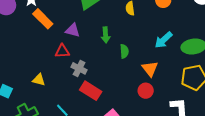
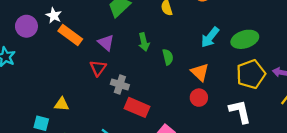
purple triangle: (73, 30) -> (106, 43), turned 35
red triangle: (62, 51) -> (98, 68), turned -42
yellow triangle: (39, 80) -> (62, 104), moved

